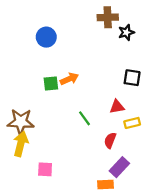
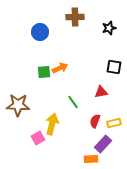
brown cross: (108, 17) -> (75, 17), moved
yellow rectangle: (132, 123) -> (114, 123), moved
yellow arrow: (21, 144) -> (52, 124), moved
pink square: (45, 169) -> (38, 138), moved, turned -32

